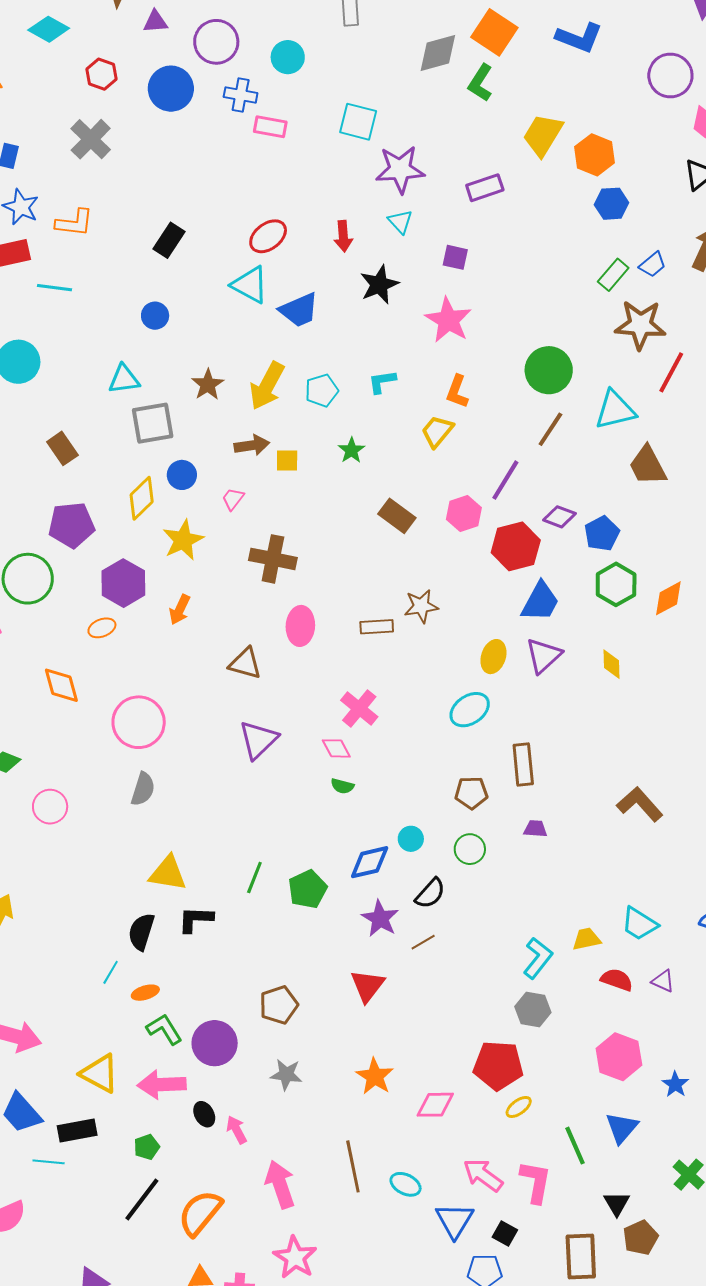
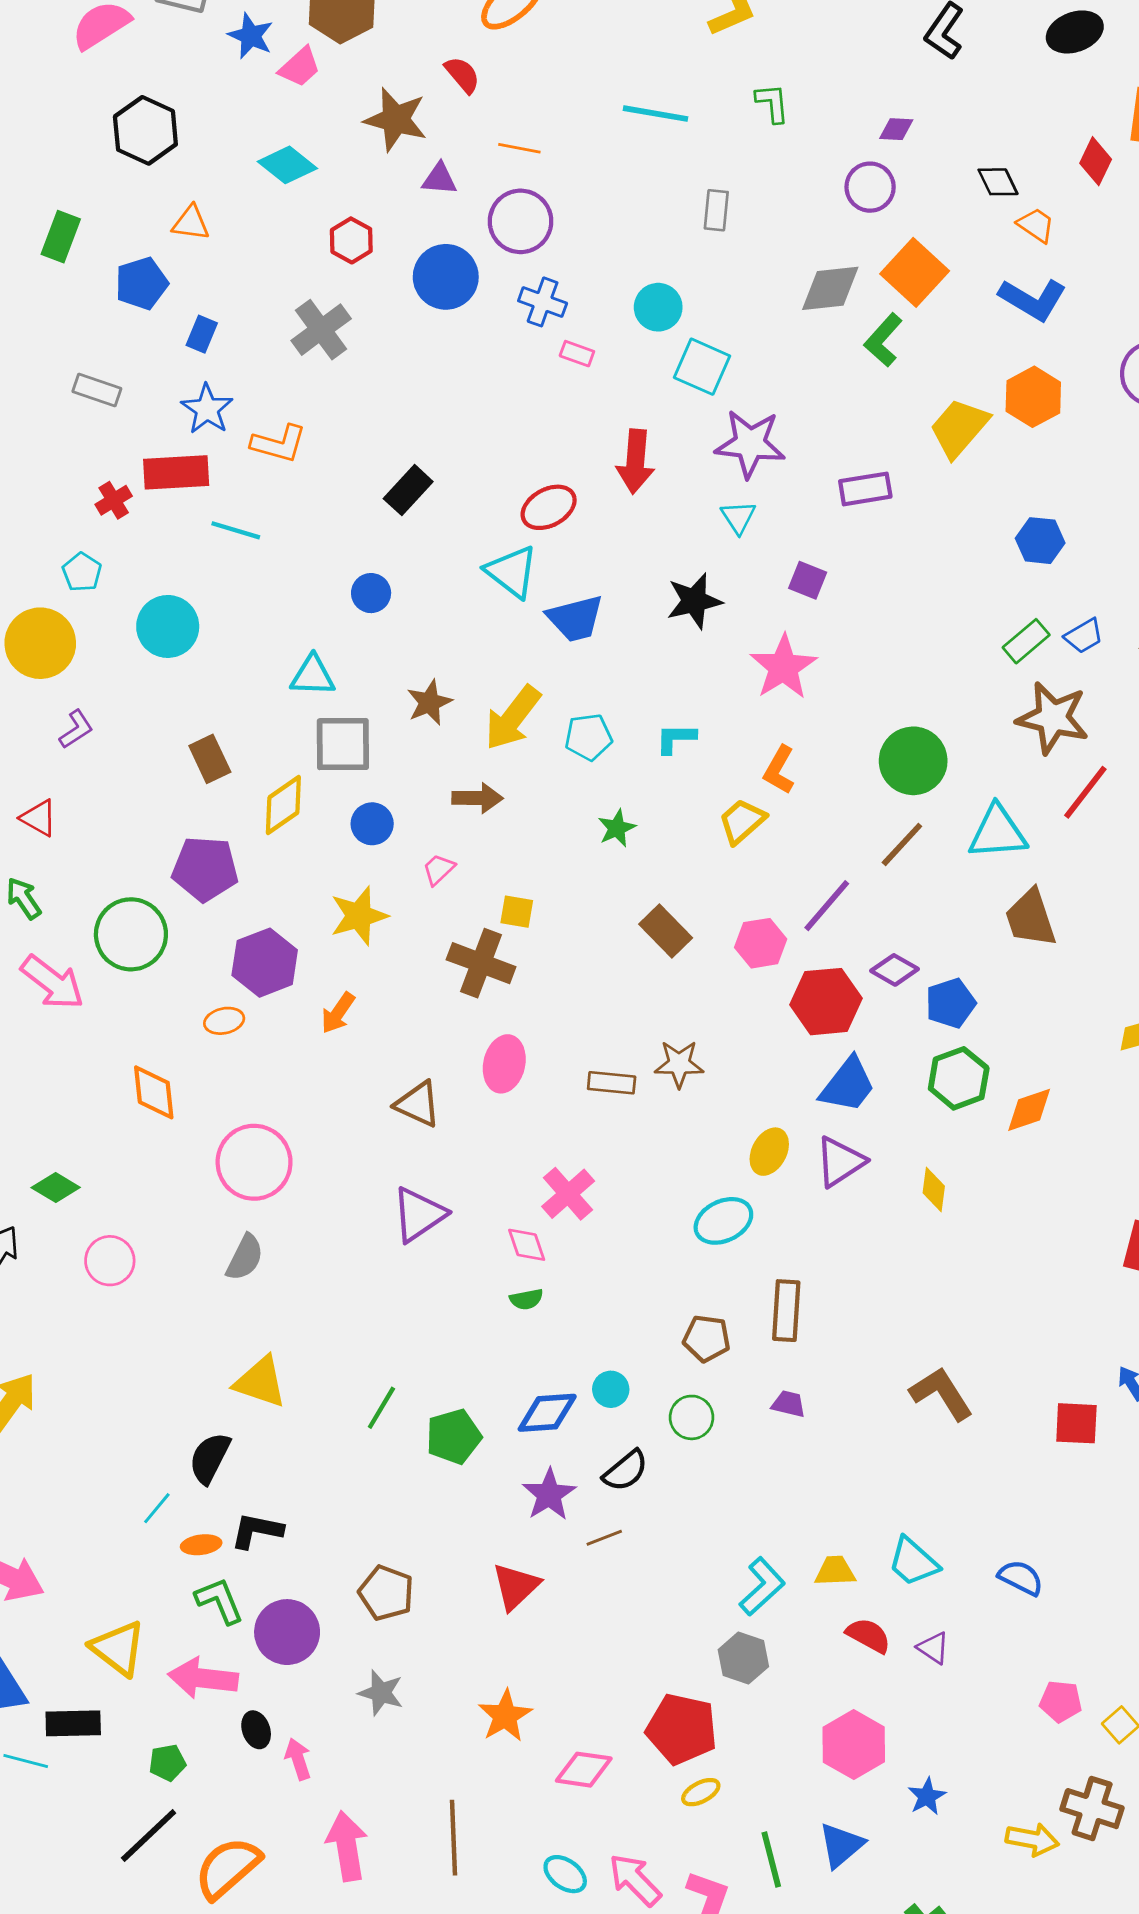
cyan circle: (288, 57) -> (658, 307), moved
pink rectangle: (270, 127) -> (577, 354), size x0.7
orange hexagon: (595, 155) -> (1033, 397), moved
red arrow: (343, 236) -> (635, 461), moved, size x1.4
yellow square: (287, 460) -> (517, 912), moved
yellow diamond: (142, 498) -> (283, 805), moved
green semicircle: (342, 786) -> (526, 1299), turned -35
black L-shape: (196, 919) -> (257, 1531), moved
brown pentagon: (279, 1005) -> (386, 1593), turned 30
cyan ellipse: (406, 1184) -> (565, 1874), moved

